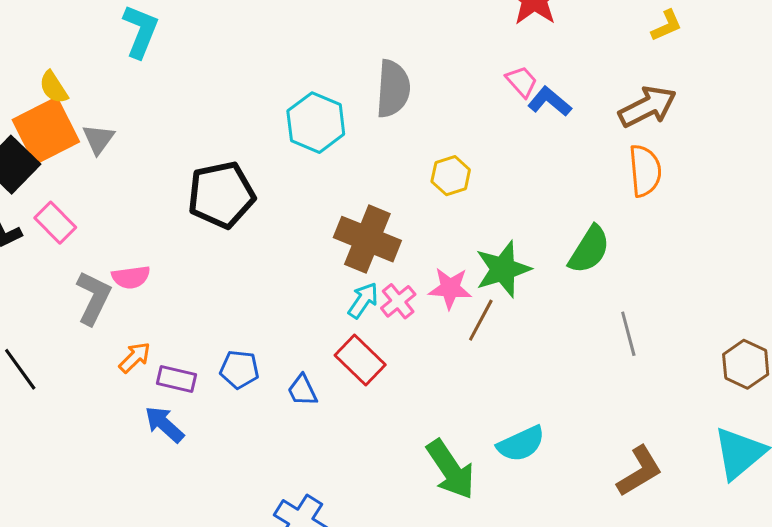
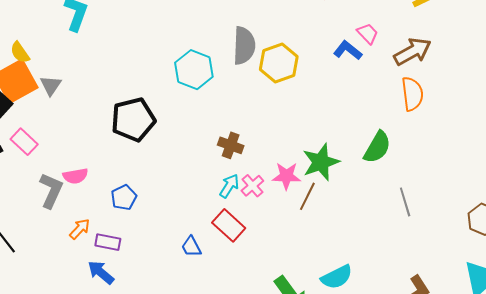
pink trapezoid: (522, 82) -> (368, 33), moved
yellow hexagon: (451, 176) -> (279, 63), moved, size x1.5
brown cross: (367, 239) -> (231, 145), size x0.6
blue pentagon: (239, 369) -> (124, 198), moved, turned -30

